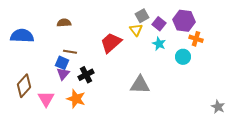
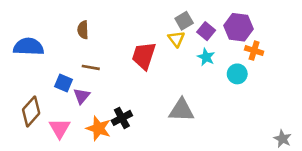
brown semicircle: (64, 23) -> (83, 30), turned -88
red trapezoid: (111, 43) -> (144, 56), turned -30
blue square: (62, 63) -> (63, 83), moved
black cross: (86, 75) -> (122, 118), moved

